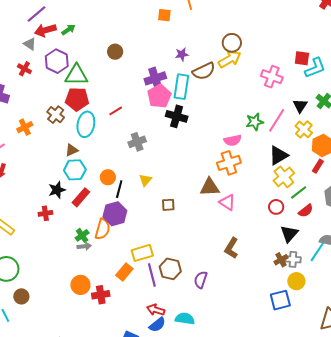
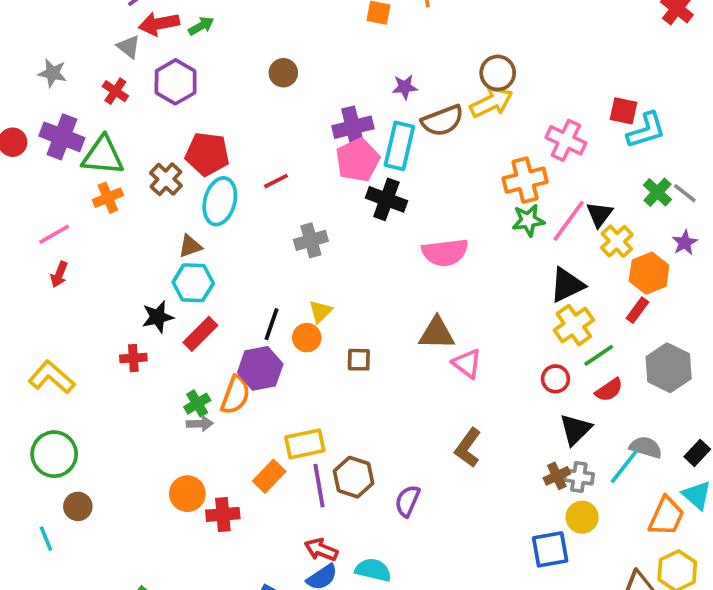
green triangle: (76, 75) -> (103, 156), moved
black triangle: (300, 106) -> (599, 214), moved
pink semicircle: (233, 140) -> (445, 252), moved, size x1.4
orange cross: (229, 163) -> (525, 180), moved
orange circle: (108, 177) -> (307, 338), moved

